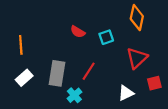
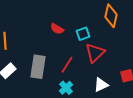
red triangle: (137, 58) -> (95, 53), moved
cyan cross: (74, 95) -> (66, 88), moved

